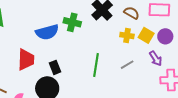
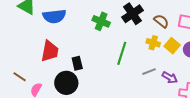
blue semicircle: (47, 32) -> (54, 16), moved
purple arrow: (156, 59) -> (170, 78), moved, turned -35
green line: (96, 65) -> (122, 53), moved

